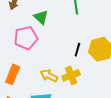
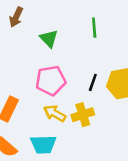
pink pentagon: (26, 38) -> (51, 80), moved

